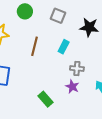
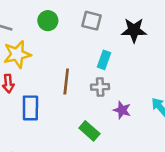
brown line: (35, 46) -> (66, 81), moved
gray cross: (77, 68) -> (100, 87), moved

